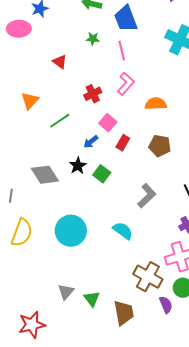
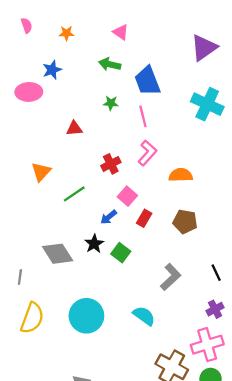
red triangle: (60, 62) -> (74, 129), turned -42

